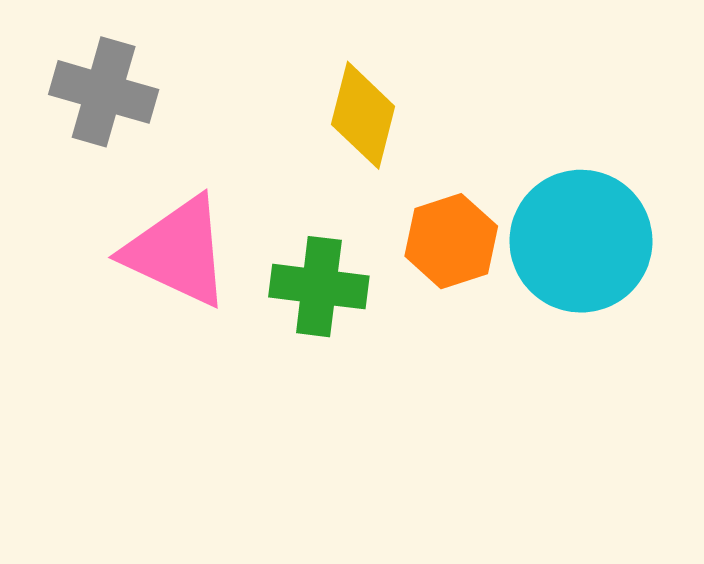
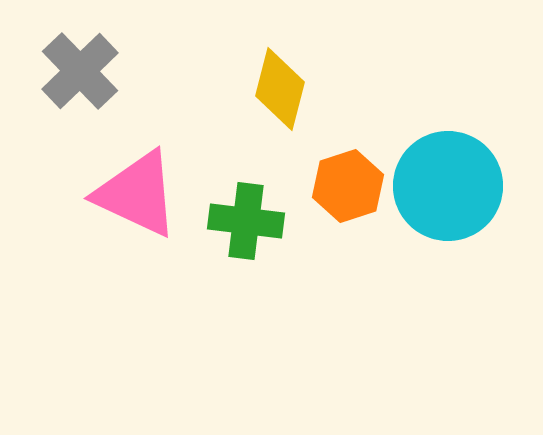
gray cross: (104, 92) -> (80, 71), turned 30

